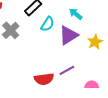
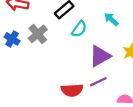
purple triangle: (68, 35) -> (100, 56), moved

